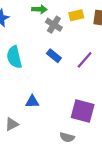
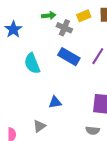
blue rectangle: (54, 56) -> (69, 57), size x1.5

